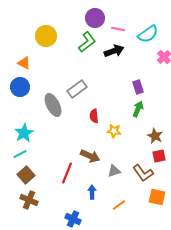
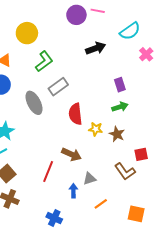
pink line: (118, 29) -> (98, 11), moved
green L-shape: (87, 42) -> (44, 61), moved
green arrow: (138, 109) -> (120, 107), turned 49
red semicircle: (94, 116) -> (75, 114), size x1.5
brown star: (155, 136) -> (117, 134), moved
gray triangle: (114, 171) -> (90, 179), moved
orange square: (157, 197) -> (136, 214), moved

